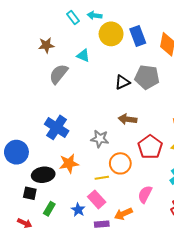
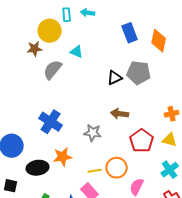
cyan rectangle: (73, 17) -> (67, 15), turned 32
yellow circle: (111, 34) -> (50, 31), moved
brown star: (46, 45) -> (35, 49), moved
orange circle: (120, 163) -> (117, 168), moved
black square: (30, 193) -> (11, 186), moved

